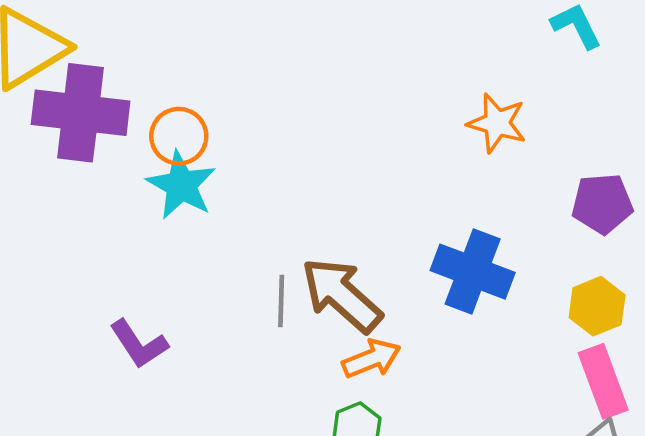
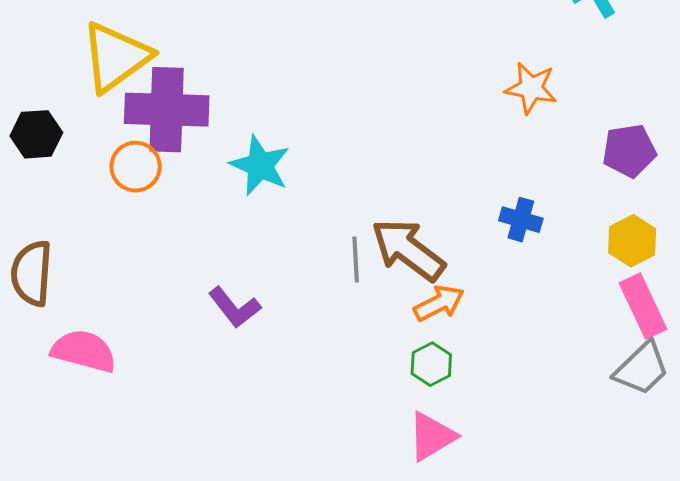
orange circle: (179, 136) -> (136, 167), moved
blue cross: (473, 272) -> (521, 220), size x0.6

